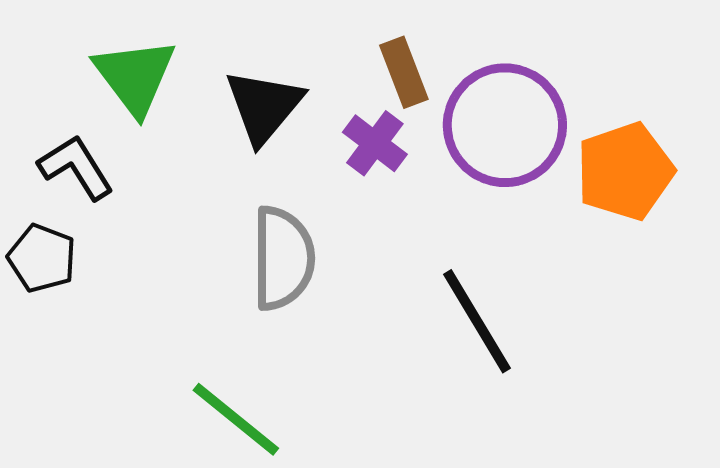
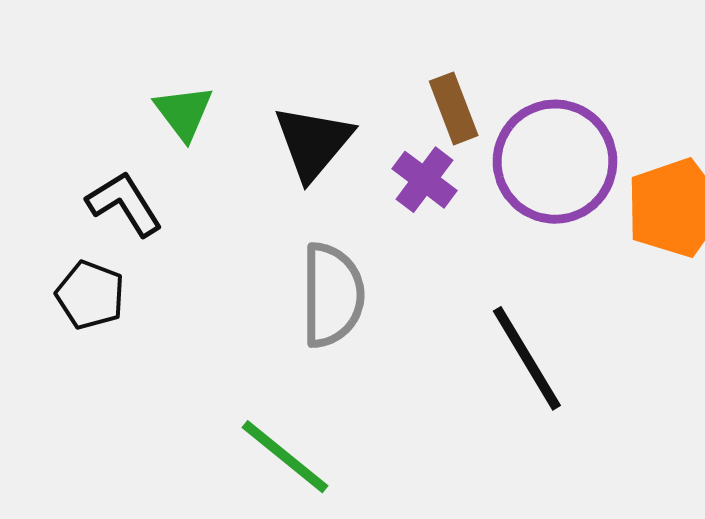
green triangle: (135, 76) -> (184, 112), size x0.7

